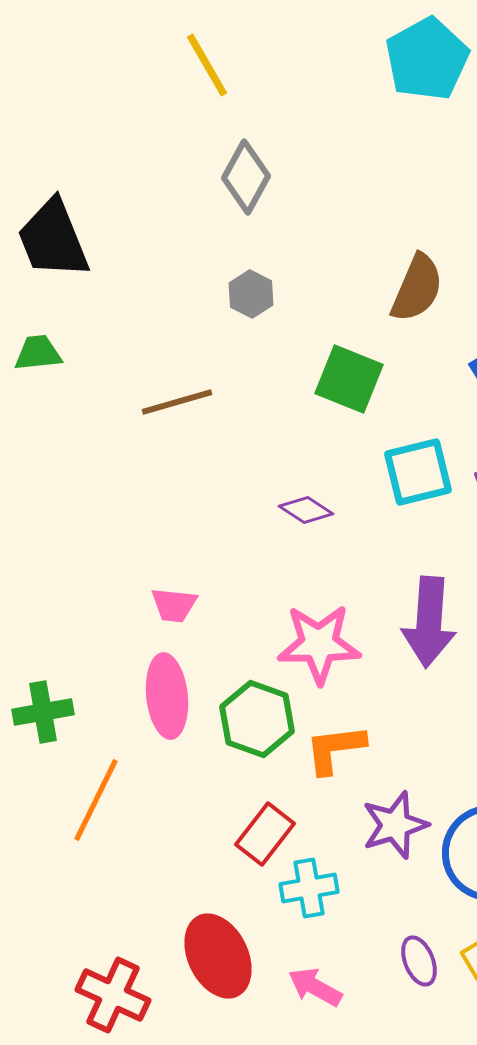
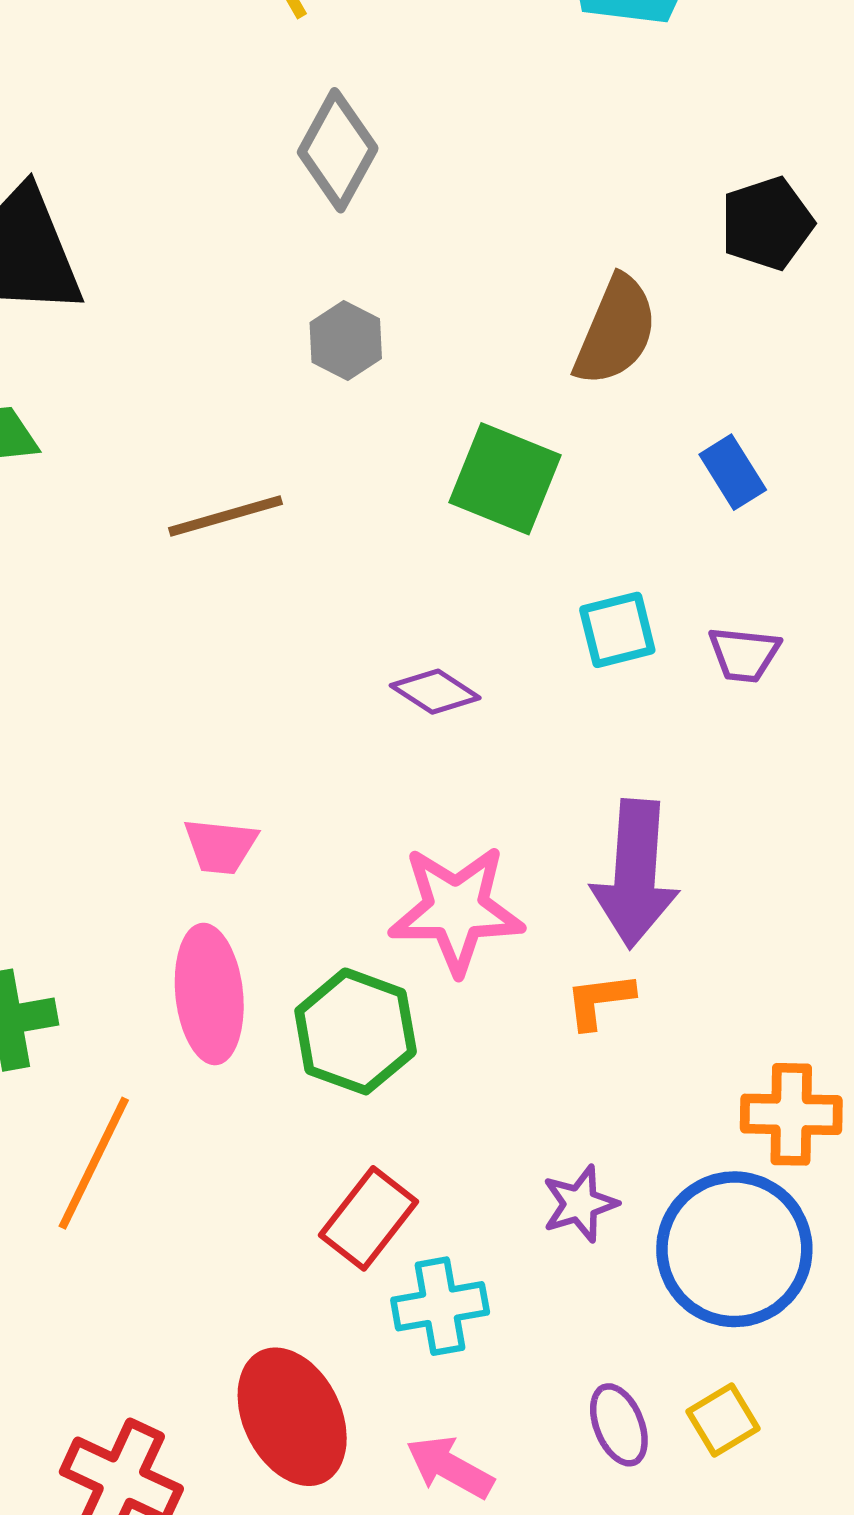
cyan square: (418, 472) -> (617, 630), size x0.7
orange L-shape: (335, 749) -> (599, 1001), moved, size x0.7
purple star: (395, 825) -> (580, 1204), size x0.7

